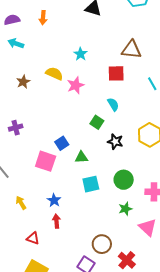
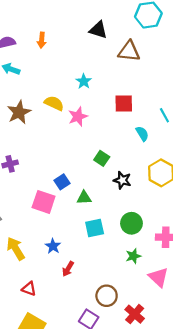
brown triangle: (131, 50) -> (129, 51), moved
brown star: (23, 82) -> (19, 112), size x1.5
cyan semicircle: (113, 104) -> (142, 134), moved
yellow arrow: (21, 203) -> (16, 249), size x1.5
red arrow: (56, 221) -> (68, 269), moved, turned -144

